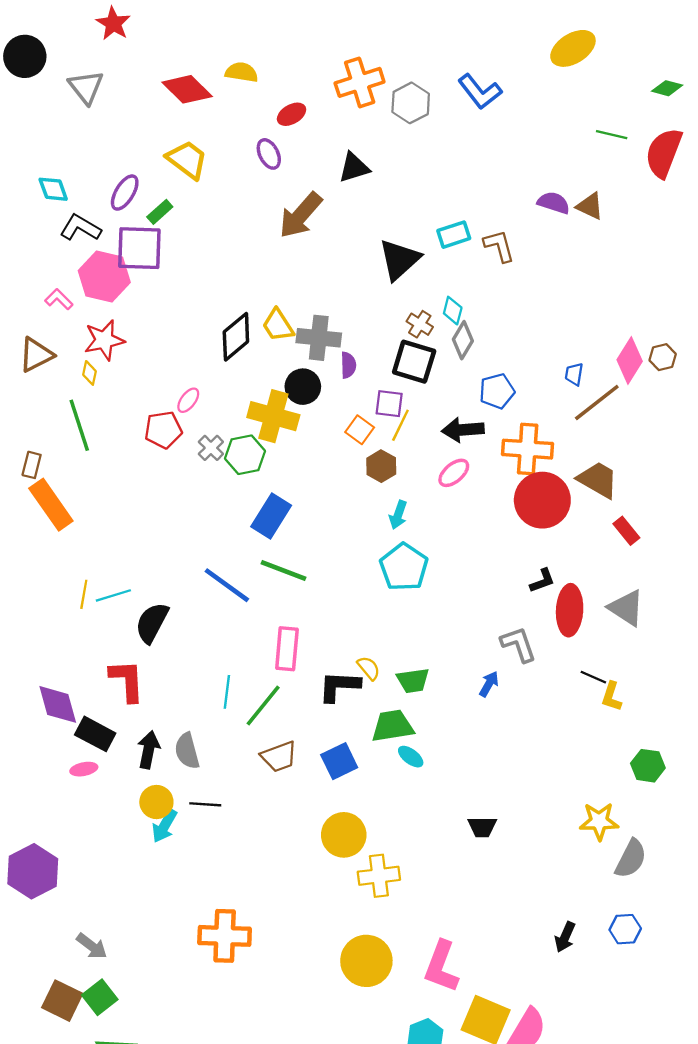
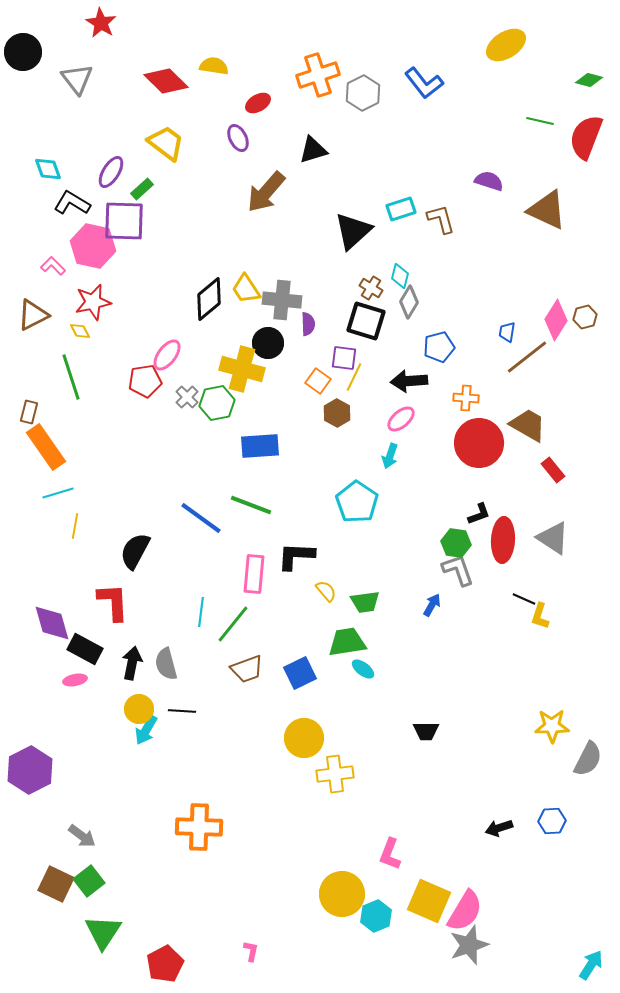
brown triangle: (590, 206) -> (547, 210), moved, size x1.6
yellow diamond: (89, 373) -> (80, 331), turned -40
pink ellipse: (188, 400) -> (167, 355), size x1.4
orange cross: (528, 449) -> (466, 398), size x0.6
cyan arrow: (398, 515) -> (390, 456), moved
blue rectangle: (271, 516) -> (260, 446), moved, turned 54
cyan line: (113, 595) -> (58, 493), moved
black L-shape: (339, 686) -> (296, 556), moved
green hexagon: (648, 766) -> (456, 543), moved
yellow star: (599, 821) -> (552, 726), moved
gray semicircle: (631, 859) -> (588, 759), moved
black arrow: (565, 937) -> (499, 828), turned 48
yellow circle: (366, 961) -> (342, 894), moved
pink L-shape: (441, 967) -> (390, 854), size x0.7

